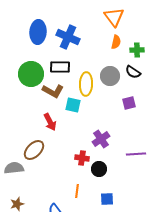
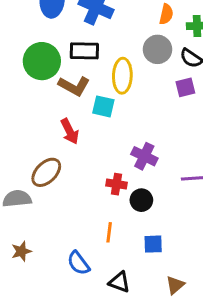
gray circle: (110, 76) -> (157, 49), moved
purple square: (129, 103) -> (185, 87), moved
purple cross: (101, 139) -> (144, 156), turned -30

